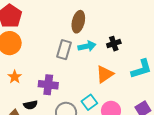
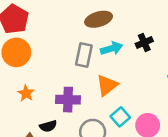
brown ellipse: (78, 22) -> (99, 19), turned 65
orange triangle: (105, 74) -> (107, 85), moved

